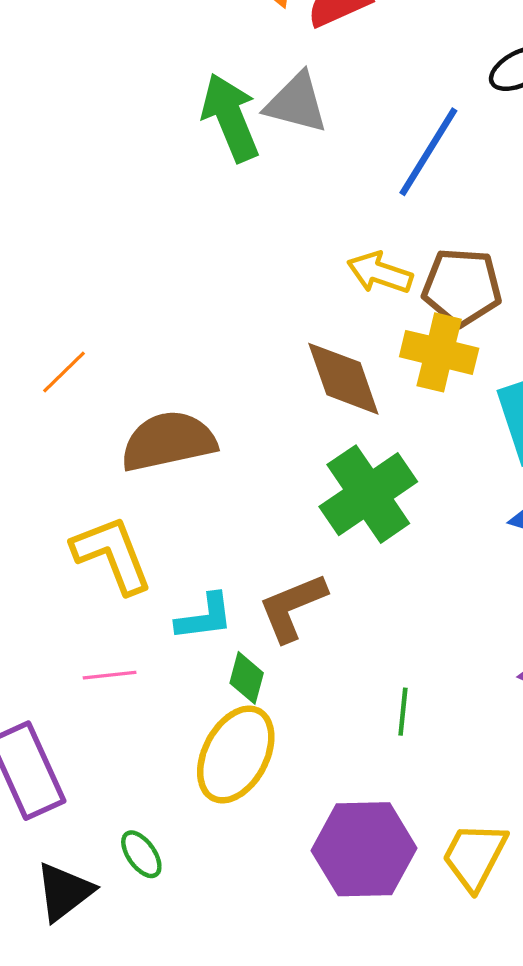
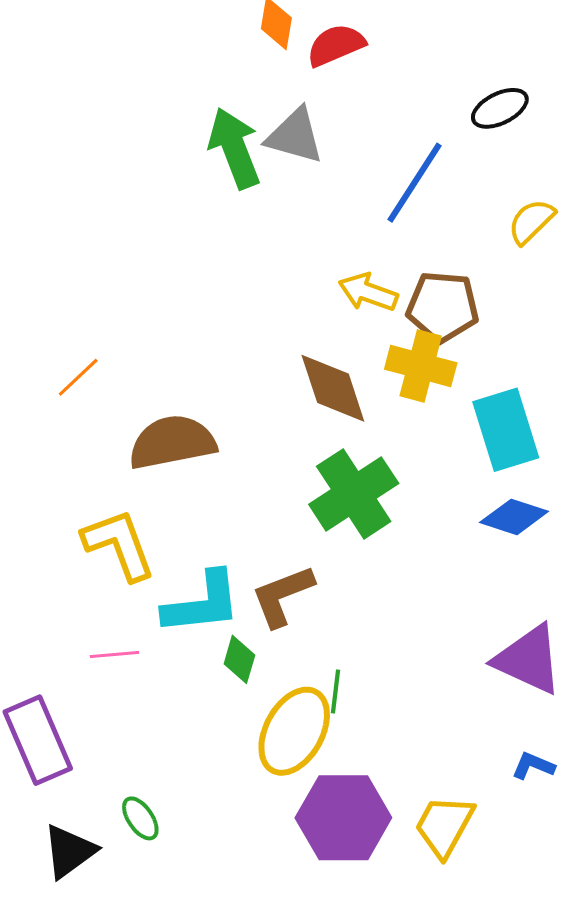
cyan L-shape: (205, 617) -> (202, 603), size x1.5
green line: (403, 712) -> (335, 691), moved
yellow ellipse: (236, 755) -> (294, 731), moved

